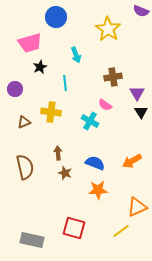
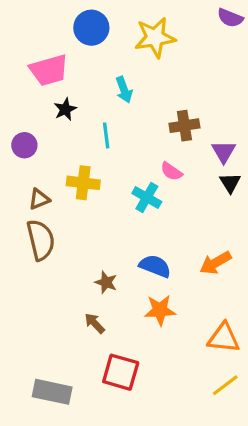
yellow star: (108, 29) -> (155, 37), moved, turned 30
brown arrow: (58, 153) -> (95, 323), moved, turned -40
brown semicircle: (25, 167) -> (41, 240), moved
orange triangle: (137, 207) -> (224, 338), turned 30
yellow line: (121, 231) -> (225, 385), moved

